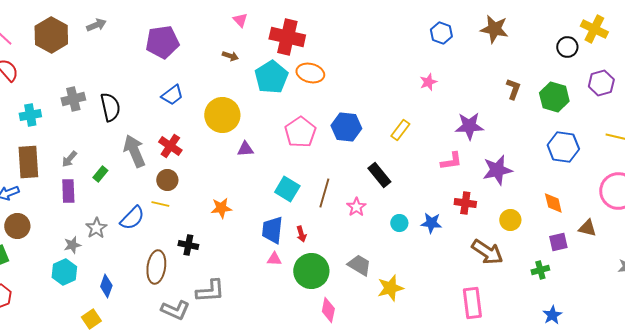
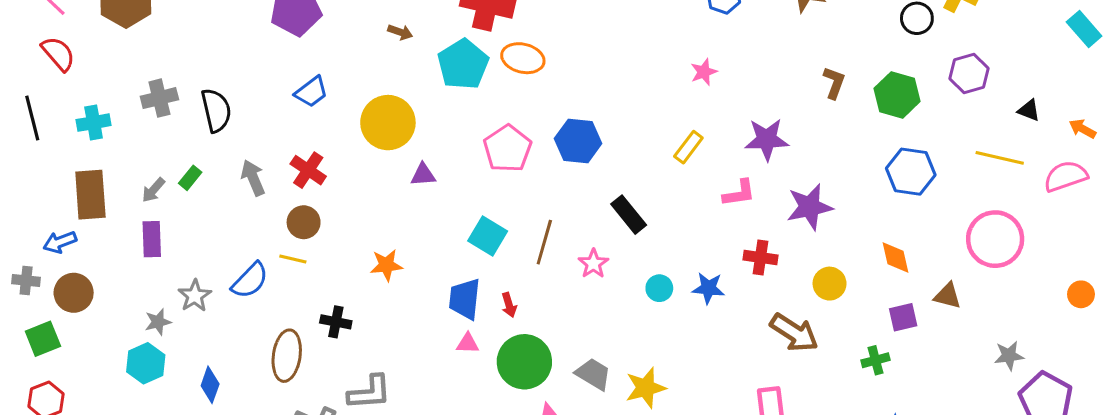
yellow rectangle: (400, 130) -> (688, 147), moved
gray arrow: (134, 151) -> (253, 178), size x0.7
green rectangle: (100, 174) -> (190, 178), moved
gray trapezoid: (359, 265) -> (593, 374), moved

